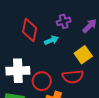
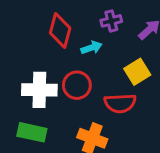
red circle: (42, 81) -> (77, 85), moved

